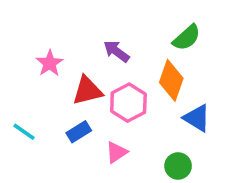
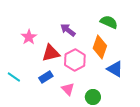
green semicircle: (187, 38) -> (109, 22), turned -114
pink triangle: (116, 152) -> (68, 89), turned -40
green circle: (178, 166) -> (93, 97), moved

